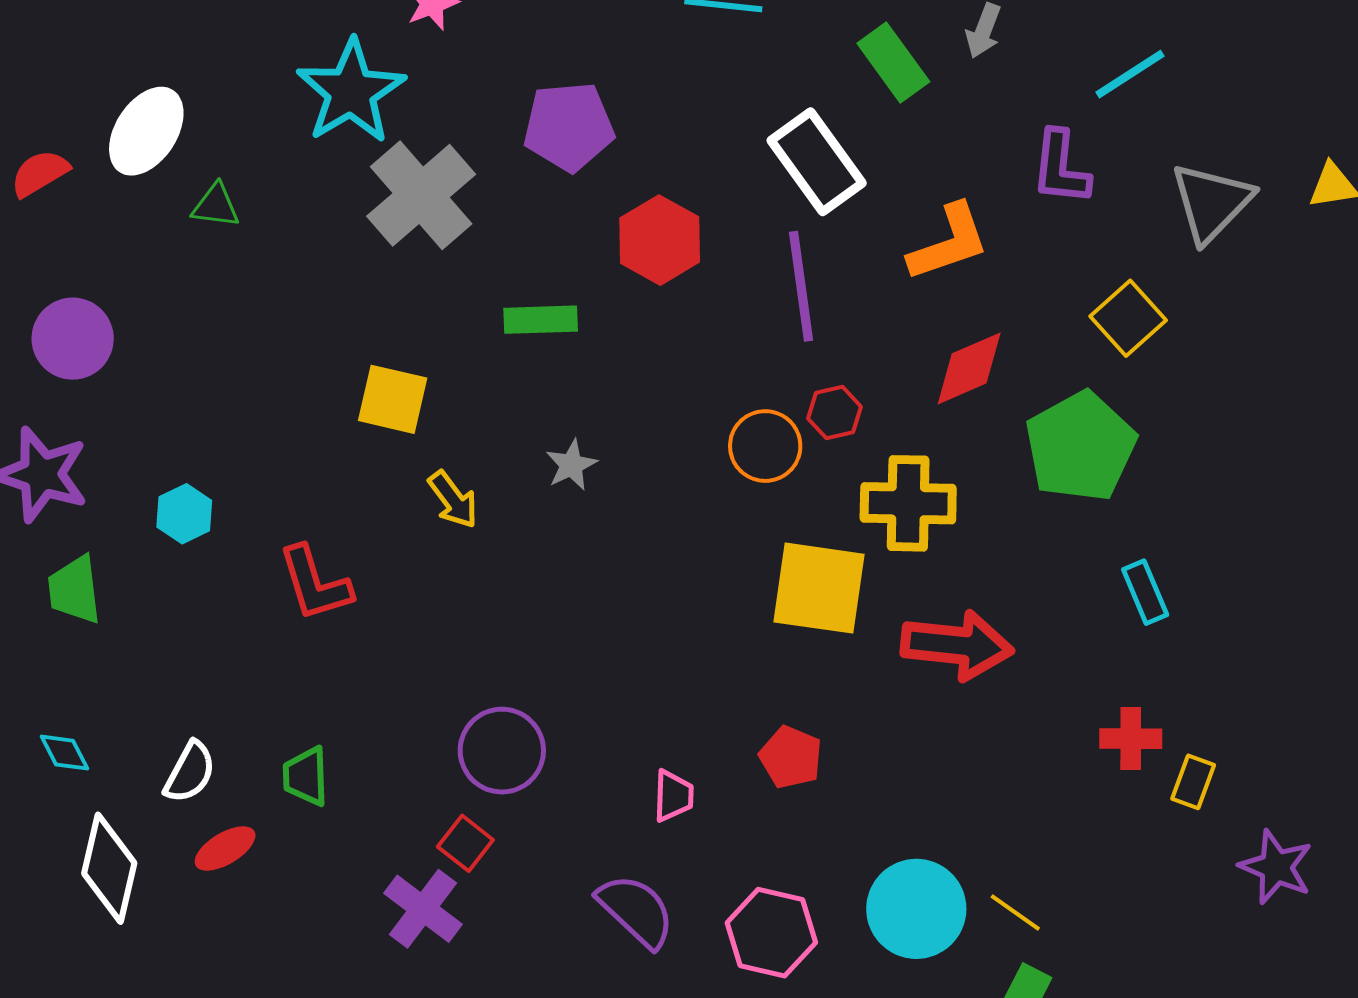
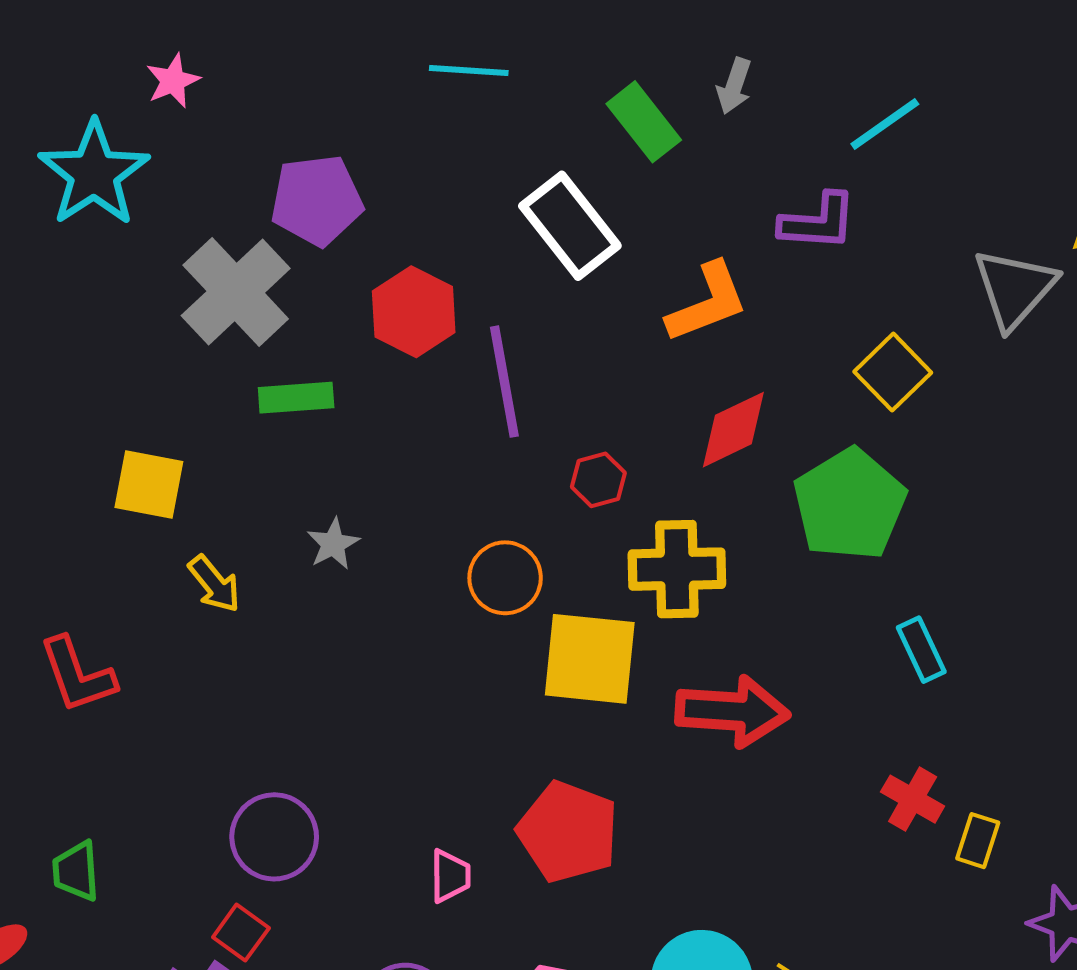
purple L-shape: (1061, 168) -> (818, 222), turned -90
gray cross: (421, 195) -> (236, 292), moved
gray triangle: (1211, 202) -> (1015, 288), moved
purple line: (801, 286) -> (504, 382), moved
orange circle: (765, 446) -> (505, 578), moved
red cross: (1131, 739) -> (913, 799), turned 32
red pentagon: (791, 757) -> (568, 832), size x1.6

